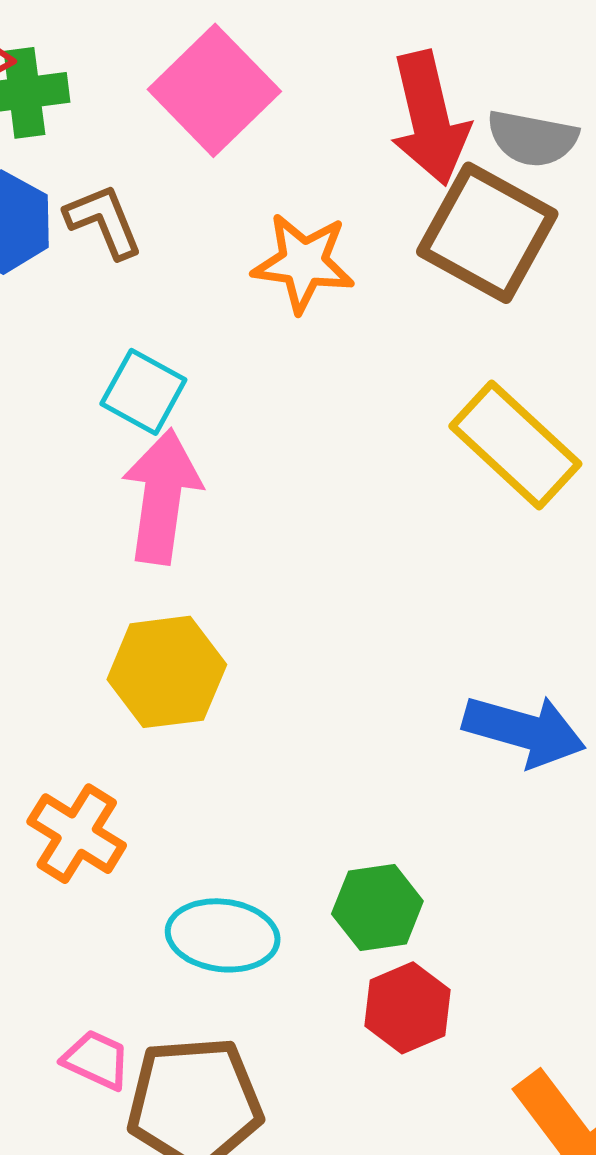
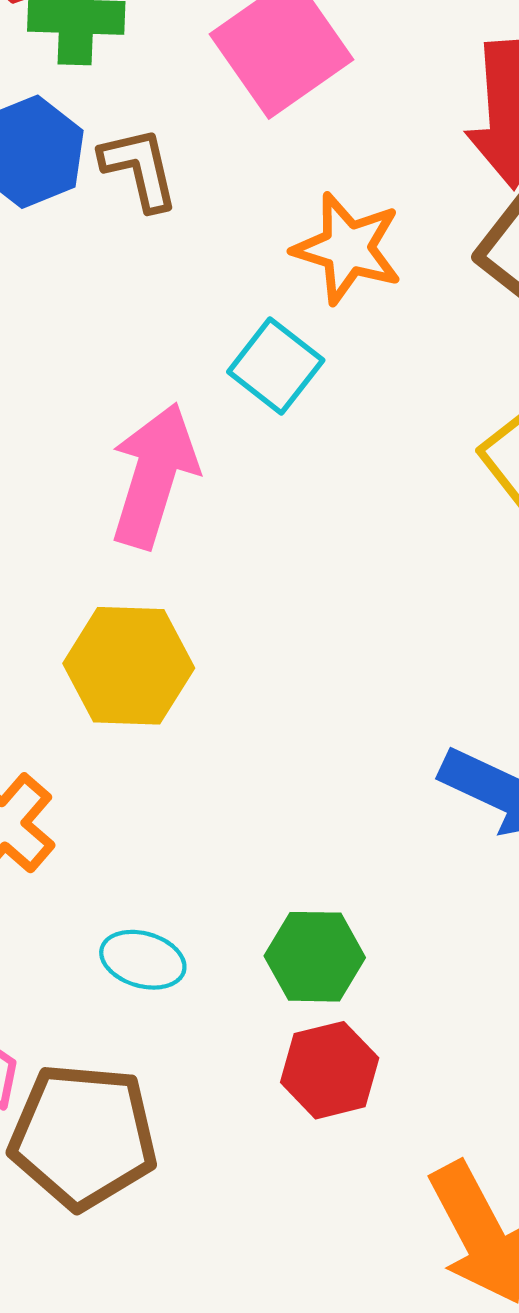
cyan square: (143, 392) -> (276, 366), moved
cyan ellipse: (223, 935) -> (143, 960), size x0.7

